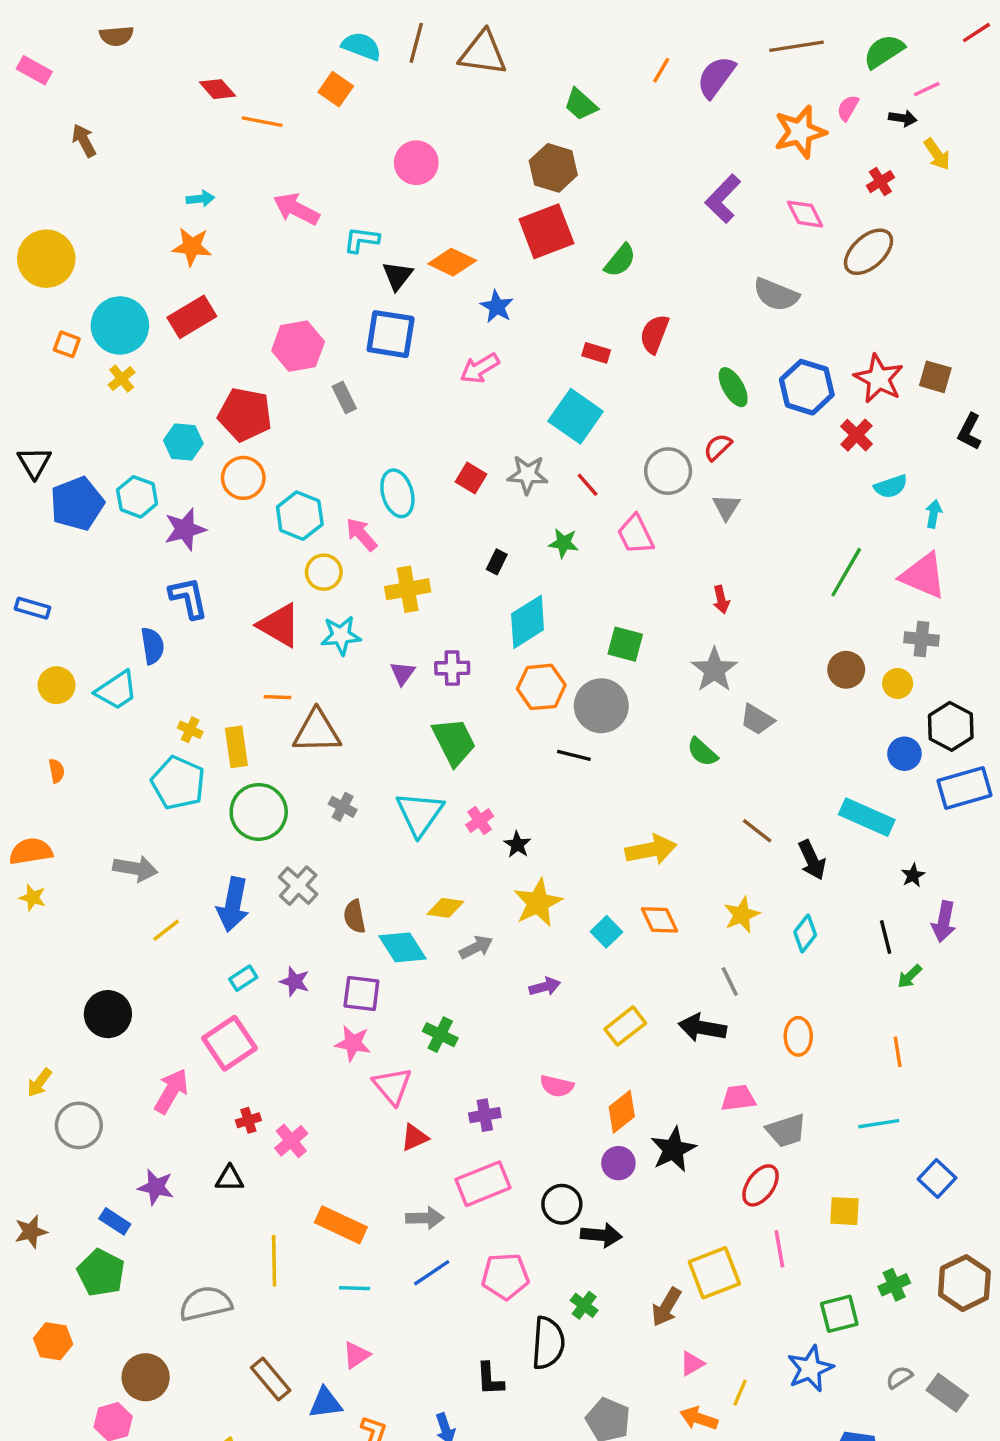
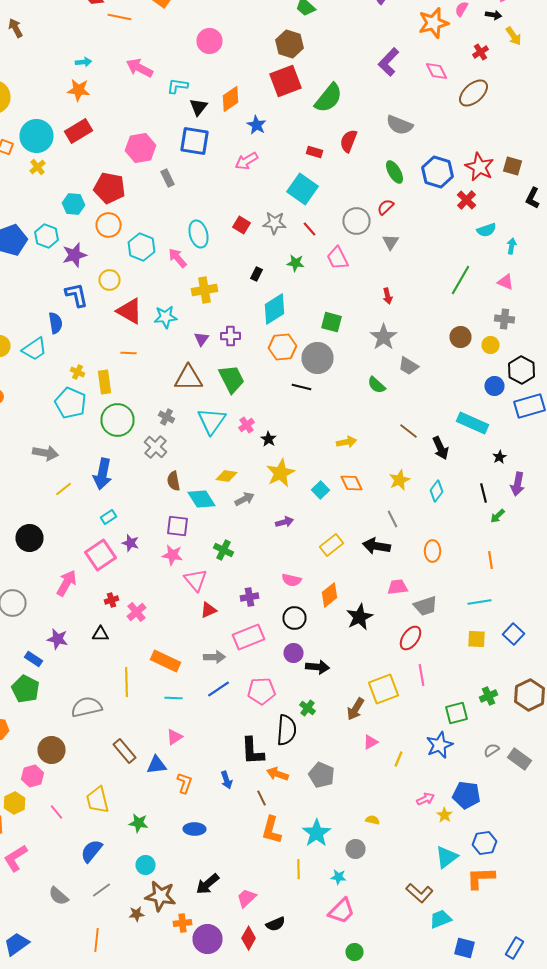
green semicircle: (620, 260) -> (328, 98), size x1.5
orange diamond: (452, 262) -> (230, 99), turned -60
gray semicircle: (776, 295) -> (400, 125), moved
yellow circle: (324, 572) -> (110, 280), moved
pink triangle: (923, 576) -> (506, 282), size x0.6
brown triangle: (317, 731) -> (188, 378), moved
yellow arrow: (651, 850) -> (346, 442), size x0.7
gray cross: (298, 886) -> (156, 447), moved
purple star: (295, 982) -> (130, 543), moved
purple circle: (618, 1163) -> (294, 653), moved
black circle: (562, 1204) -> (294, 618), moved
yellow square: (845, 1211) -> (476, 639), moved
black L-shape: (490, 1379) -> (252, 751), size x1.4
orange arrow: (699, 1418) -> (278, 774), moved

